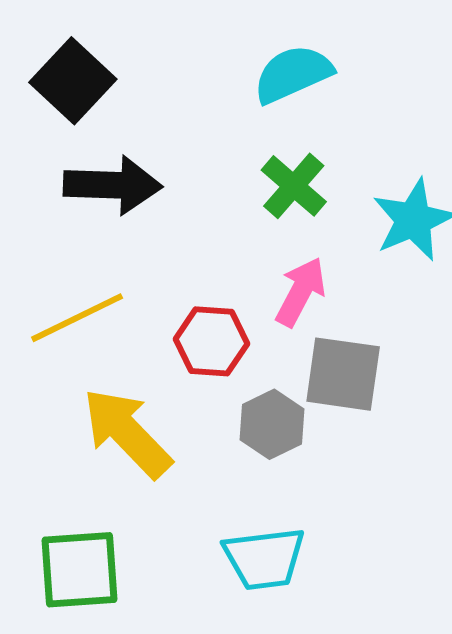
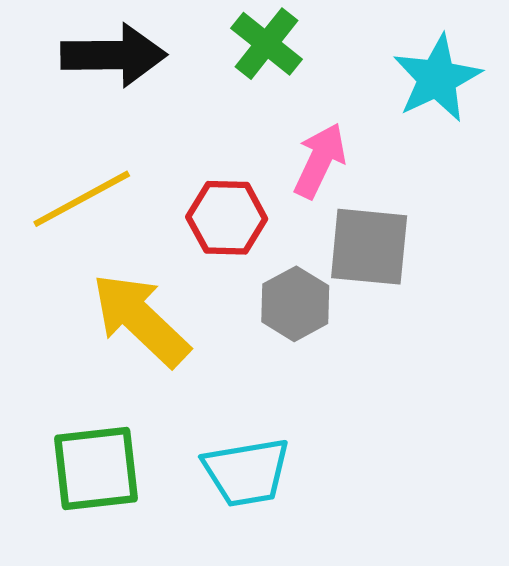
green cross: (294, 186) -> (266, 44), moved
cyan trapezoid: (264, 558) -> (247, 472), moved

